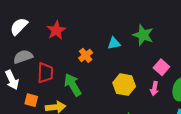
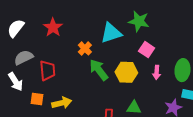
cyan triangle: (114, 43) -> (111, 33), size x1.6
pink square: (161, 67) -> (147, 50), moved
green arrow: (73, 85) -> (99, 70), moved

